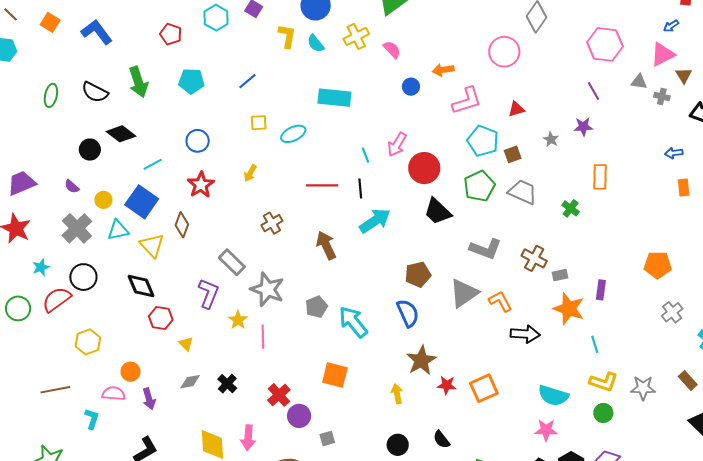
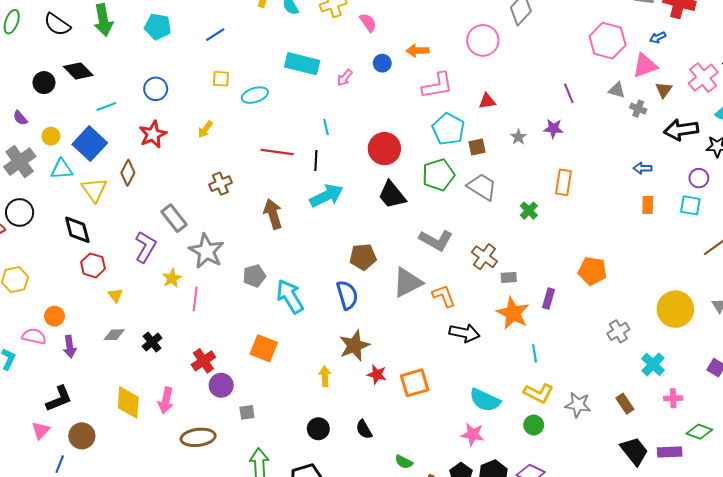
pink hexagon: (605, 44) -> (608, 41), moved
pink arrow: (397, 144) -> (345, 78), moved, size x0.7
orange pentagon: (658, 265) -> (592, 271), moved

